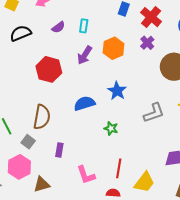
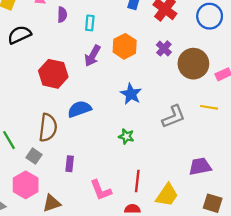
purple semicircle: (58, 27) -> (62, 15), moved, turned -48
purple cross: (147, 43) -> (164, 48), moved
blue semicircle: (84, 103) -> (79, 109), moved

